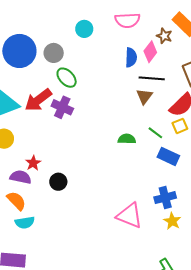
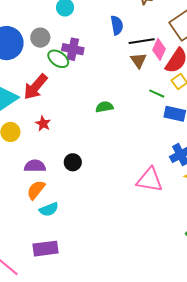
pink diamond: (150, 52) -> (159, 49), moved
purple cross: (62, 107) -> (73, 49), moved
green semicircle: (127, 139) -> (104, 107), moved
red star: (33, 163) -> (43, 124), moved
orange semicircle: (16, 201) -> (36, 190), turned -85

